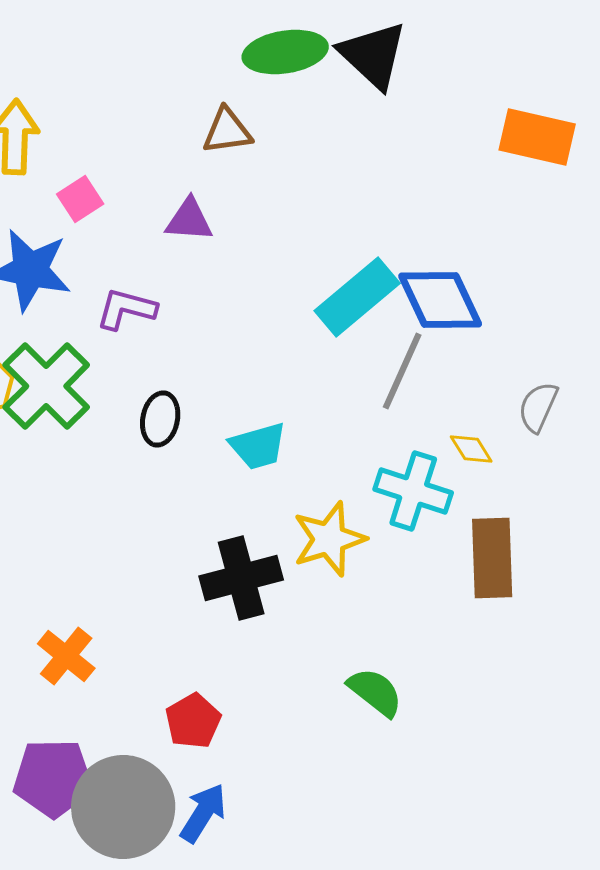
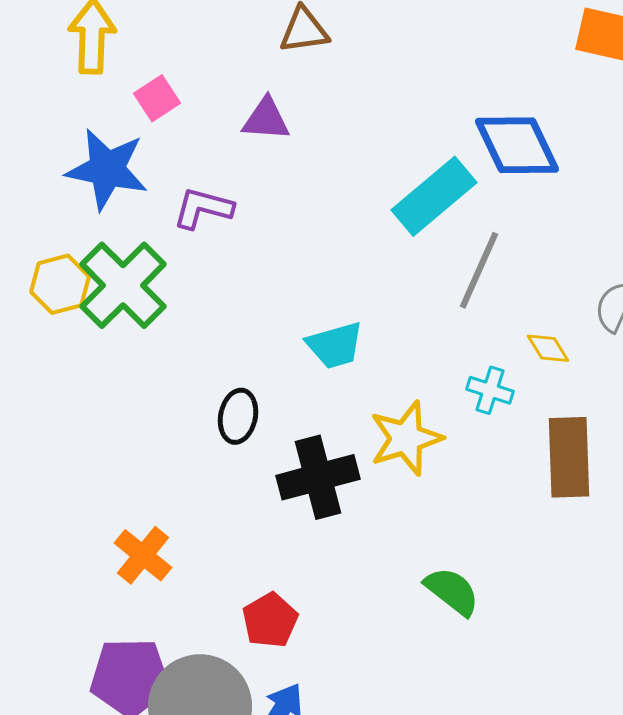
blue diamond: (440, 300) -> (517, 145), moved
black ellipse: (160, 419) -> (238, 416), moved
cyan cross: (413, 491) -> (490, 390), size x0.6

